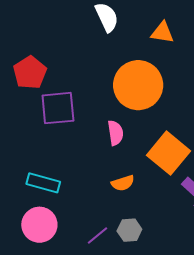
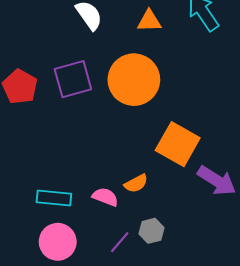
purple square: (58, 108) -> (73, 79), moved
pink semicircle: (115, 133) -> (105, 197), moved, turned -50

